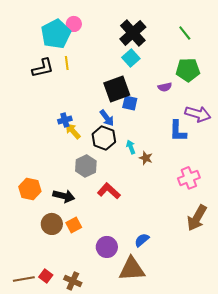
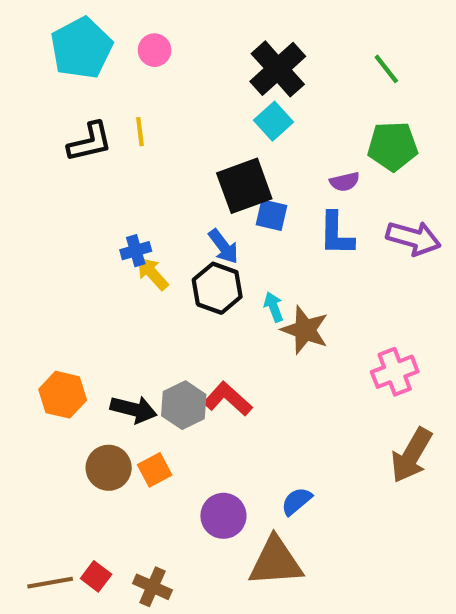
cyan pentagon: (56, 34) -> (81, 48), moved
blue L-shape: (178, 131) -> (336, 234), moved
brown star: (146, 158) -> (305, 330), size x1.6
gray hexagon: (86, 166) -> (184, 405), moved

